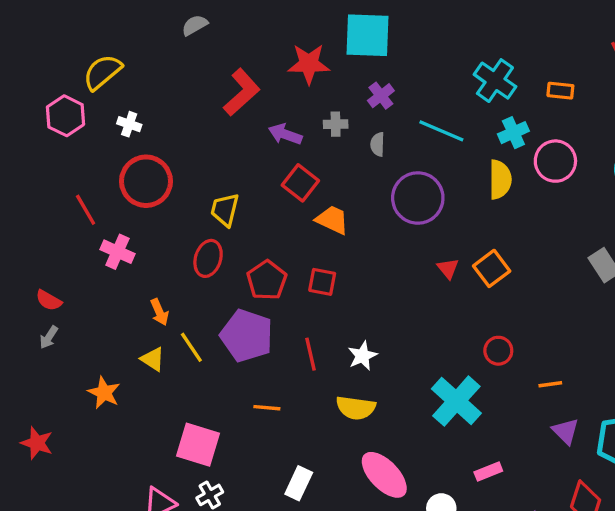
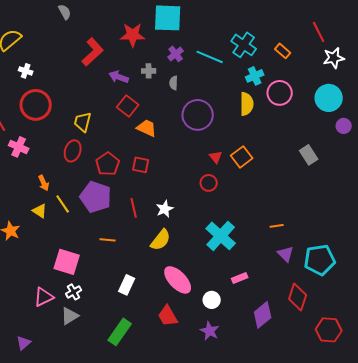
gray semicircle: (195, 25) -> (65, 12), turned 91
orange rectangle: (560, 91) -> (283, 51), turned 35
cyan line: (441, 131) -> (210, 57), moved
red circle: (498, 351) -> (209, 183), moved
yellow semicircle: (356, 408) -> (161, 240), turned -60

